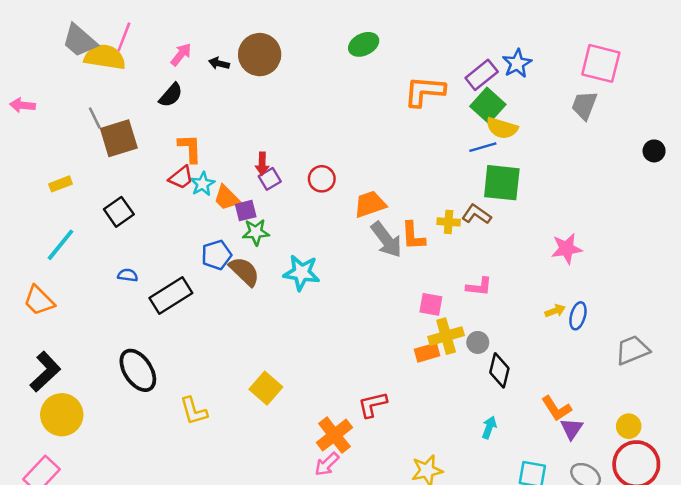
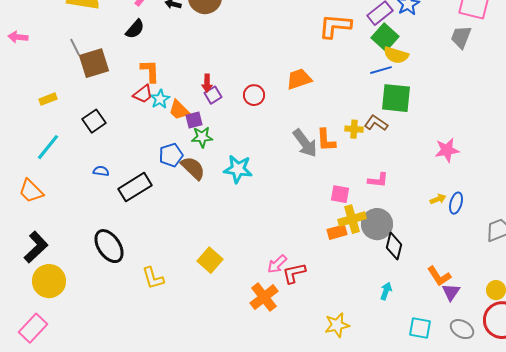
orange trapezoid: (370, 204) -> (299, 79), moved
gray circle: (478, 342) -> (377, 224), size x1.8
pink arrow: (327, 464) -> (277, 264), moved

